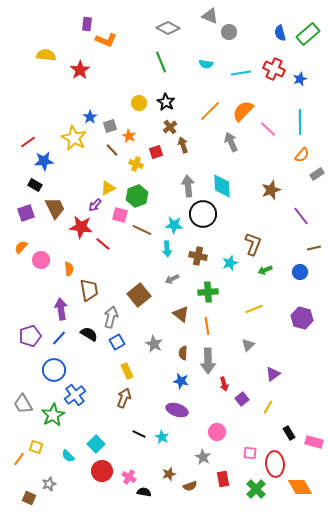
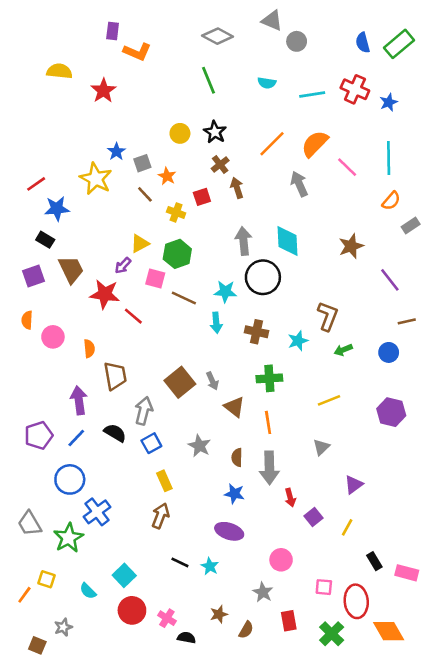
orange semicircle: (21, 247) -> (27, 320), turned -40
gray arrow: (172, 279) -> (212, 381), moved, turned -88
brown semicircle: (190, 486) -> (246, 630), turned -40

